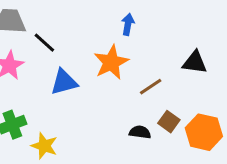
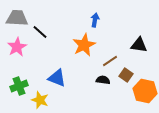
blue triangle: (64, 82) -> (57, 78), moved, turned 36
brown square: (169, 122) -> (126, 75), moved
black semicircle: (140, 132) -> (103, 80), moved

